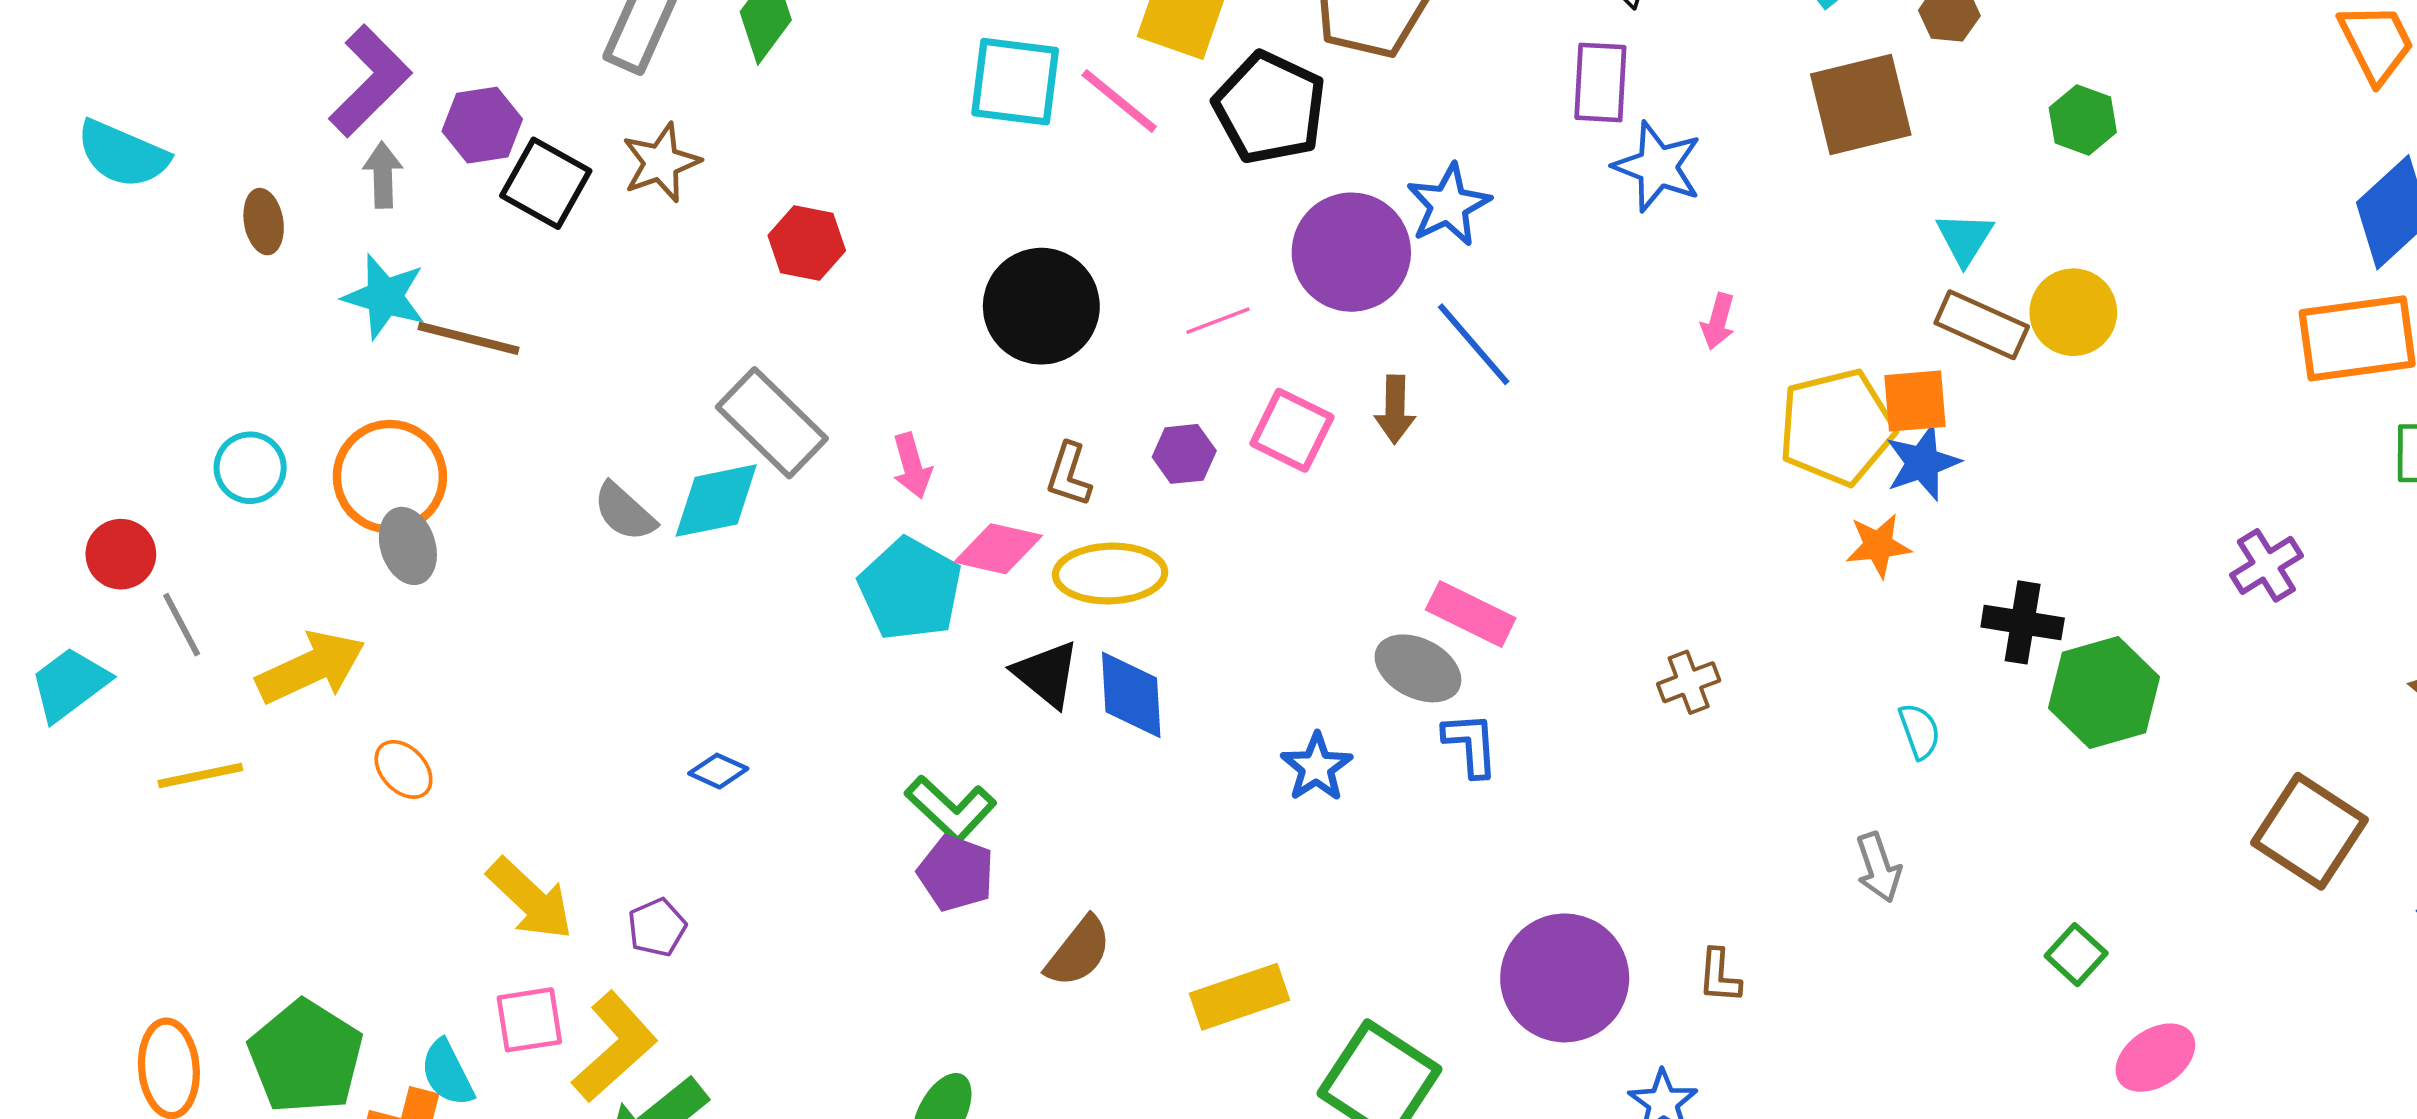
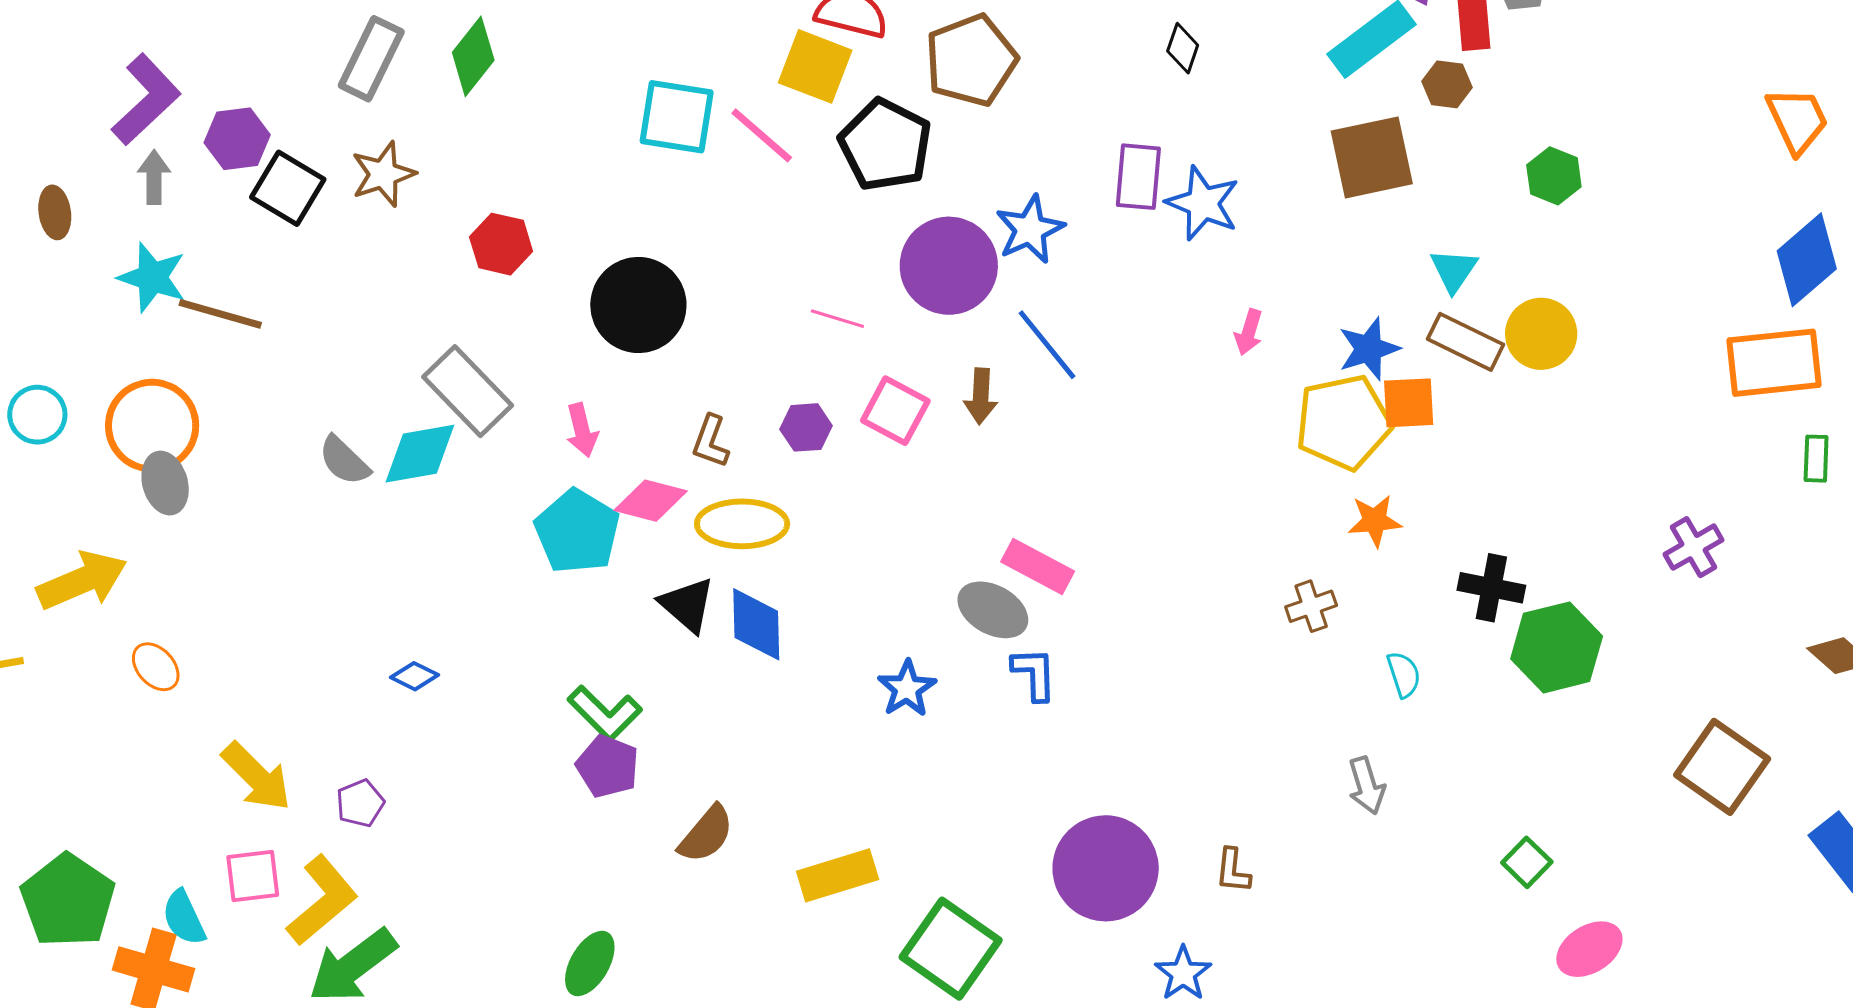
purple rectangle: (1600, 82) -> (1138, 177), moved
black circle: (1041, 306) -> (638, 305), moved
pink line: (1218, 321) -> (837, 319), turned 36
blue star: (1923, 463) -> (1369, 349), moved
brown cross: (1689, 682) -> (1311, 606), moved

